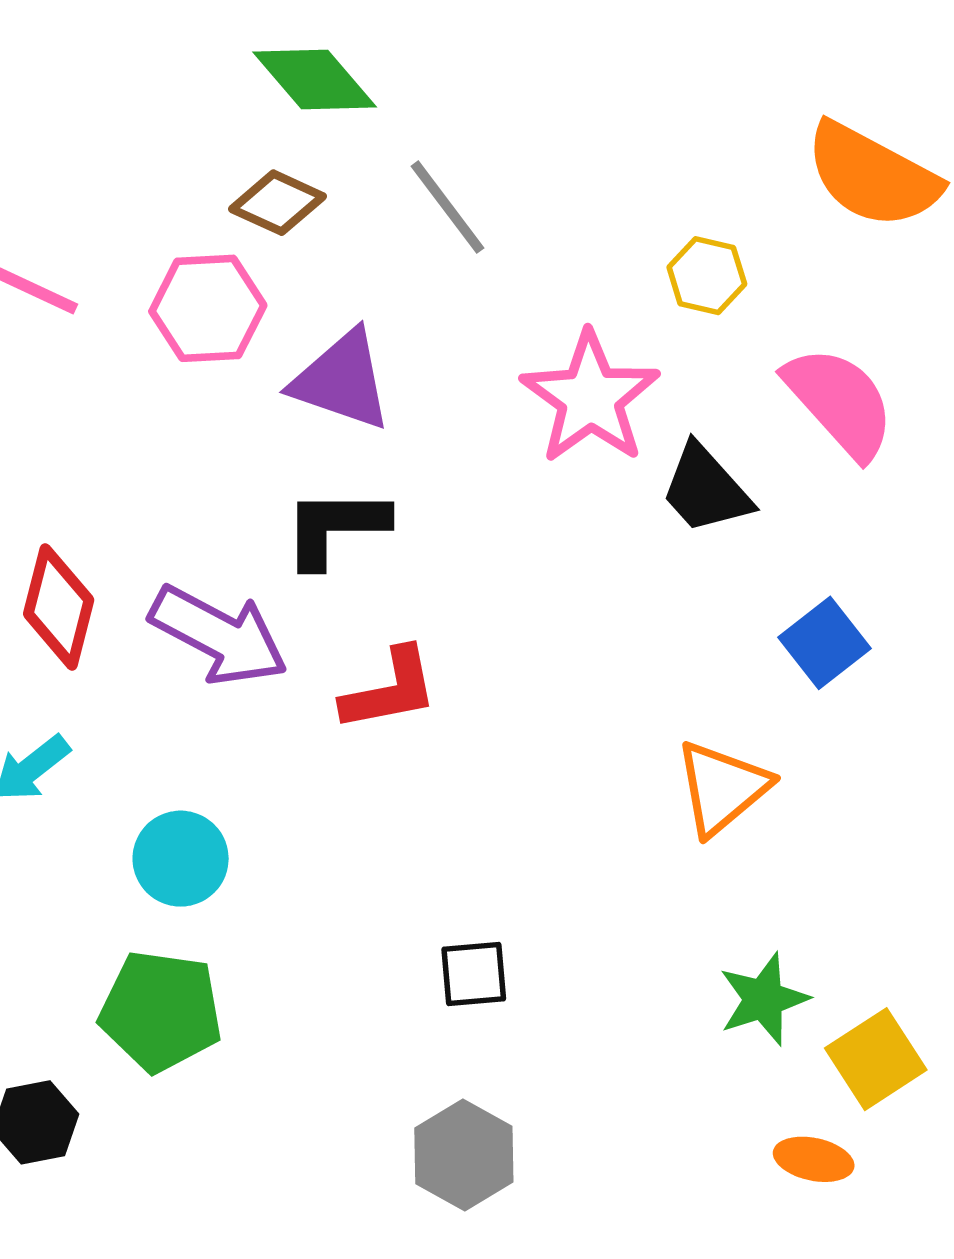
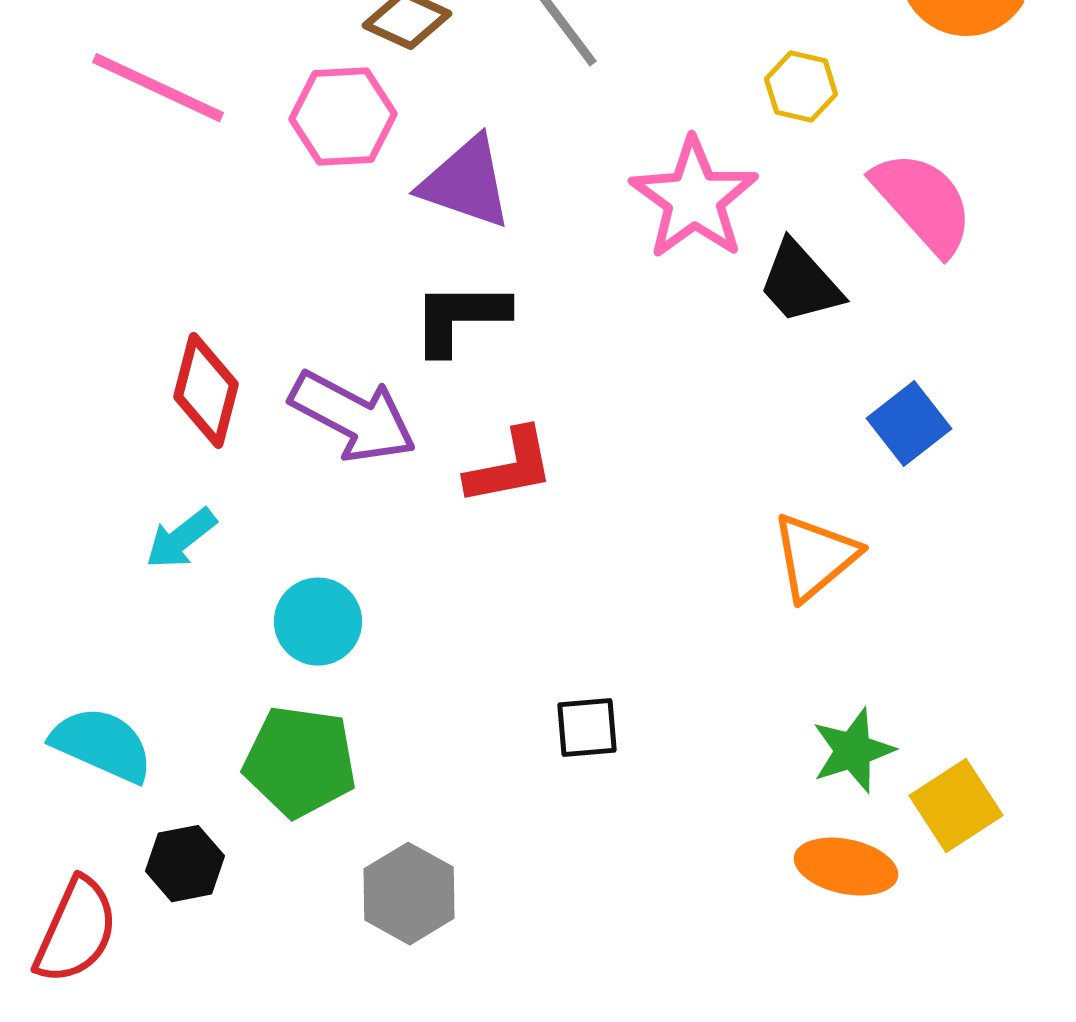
gray hexagon: (464, 1155) -> (409, 894), moved
orange ellipse: (814, 1159) -> (846, 867), moved, size x1.4

